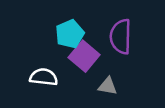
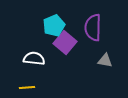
gray triangle: (108, 86) -> (105, 61), moved

